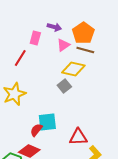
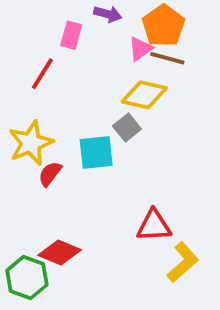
pink triangle: (63, 45) -> (140, 49), moved
cyan square: (47, 122) -> (96, 153), moved
red semicircle: (36, 130) -> (50, 174), moved

